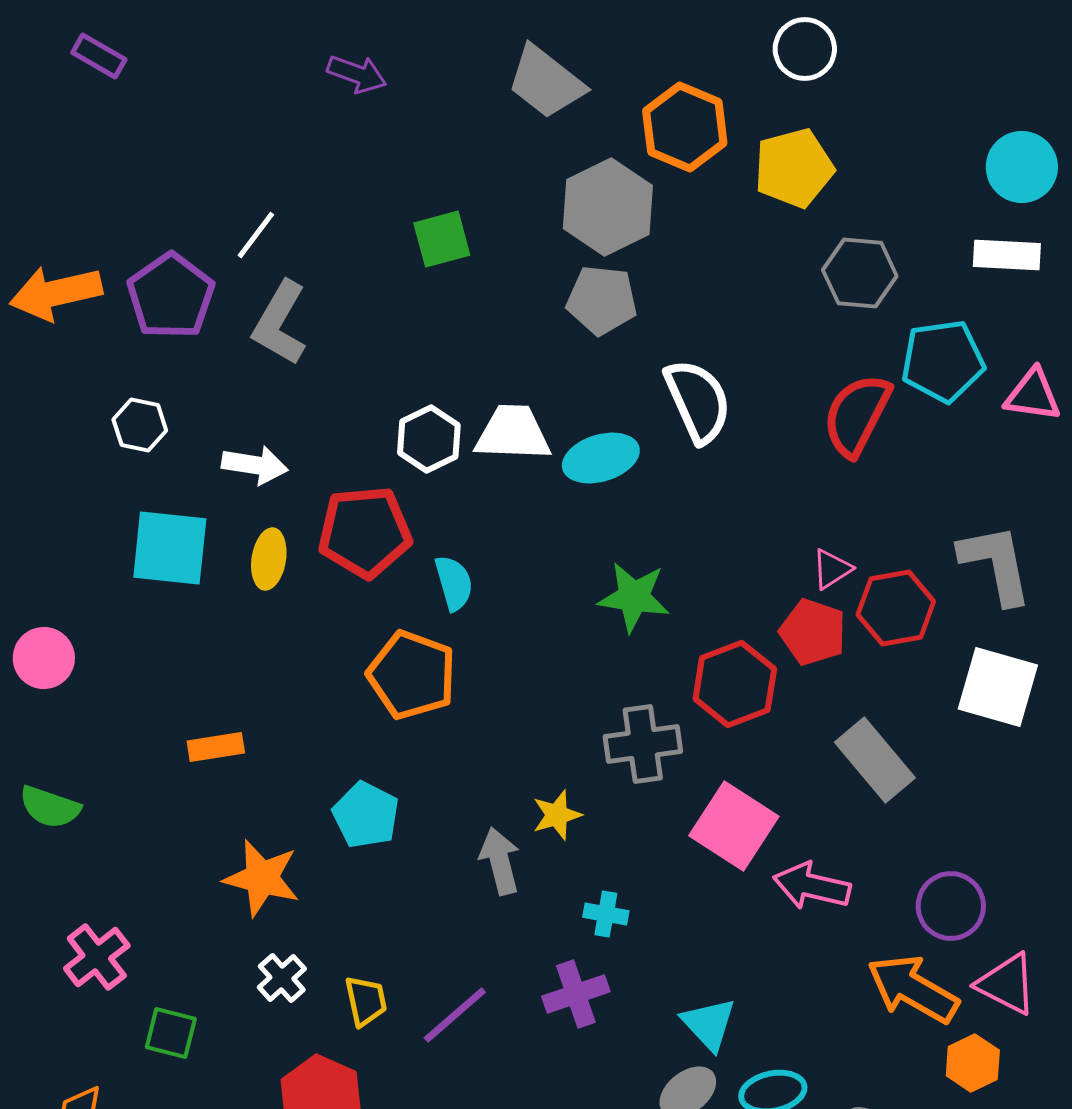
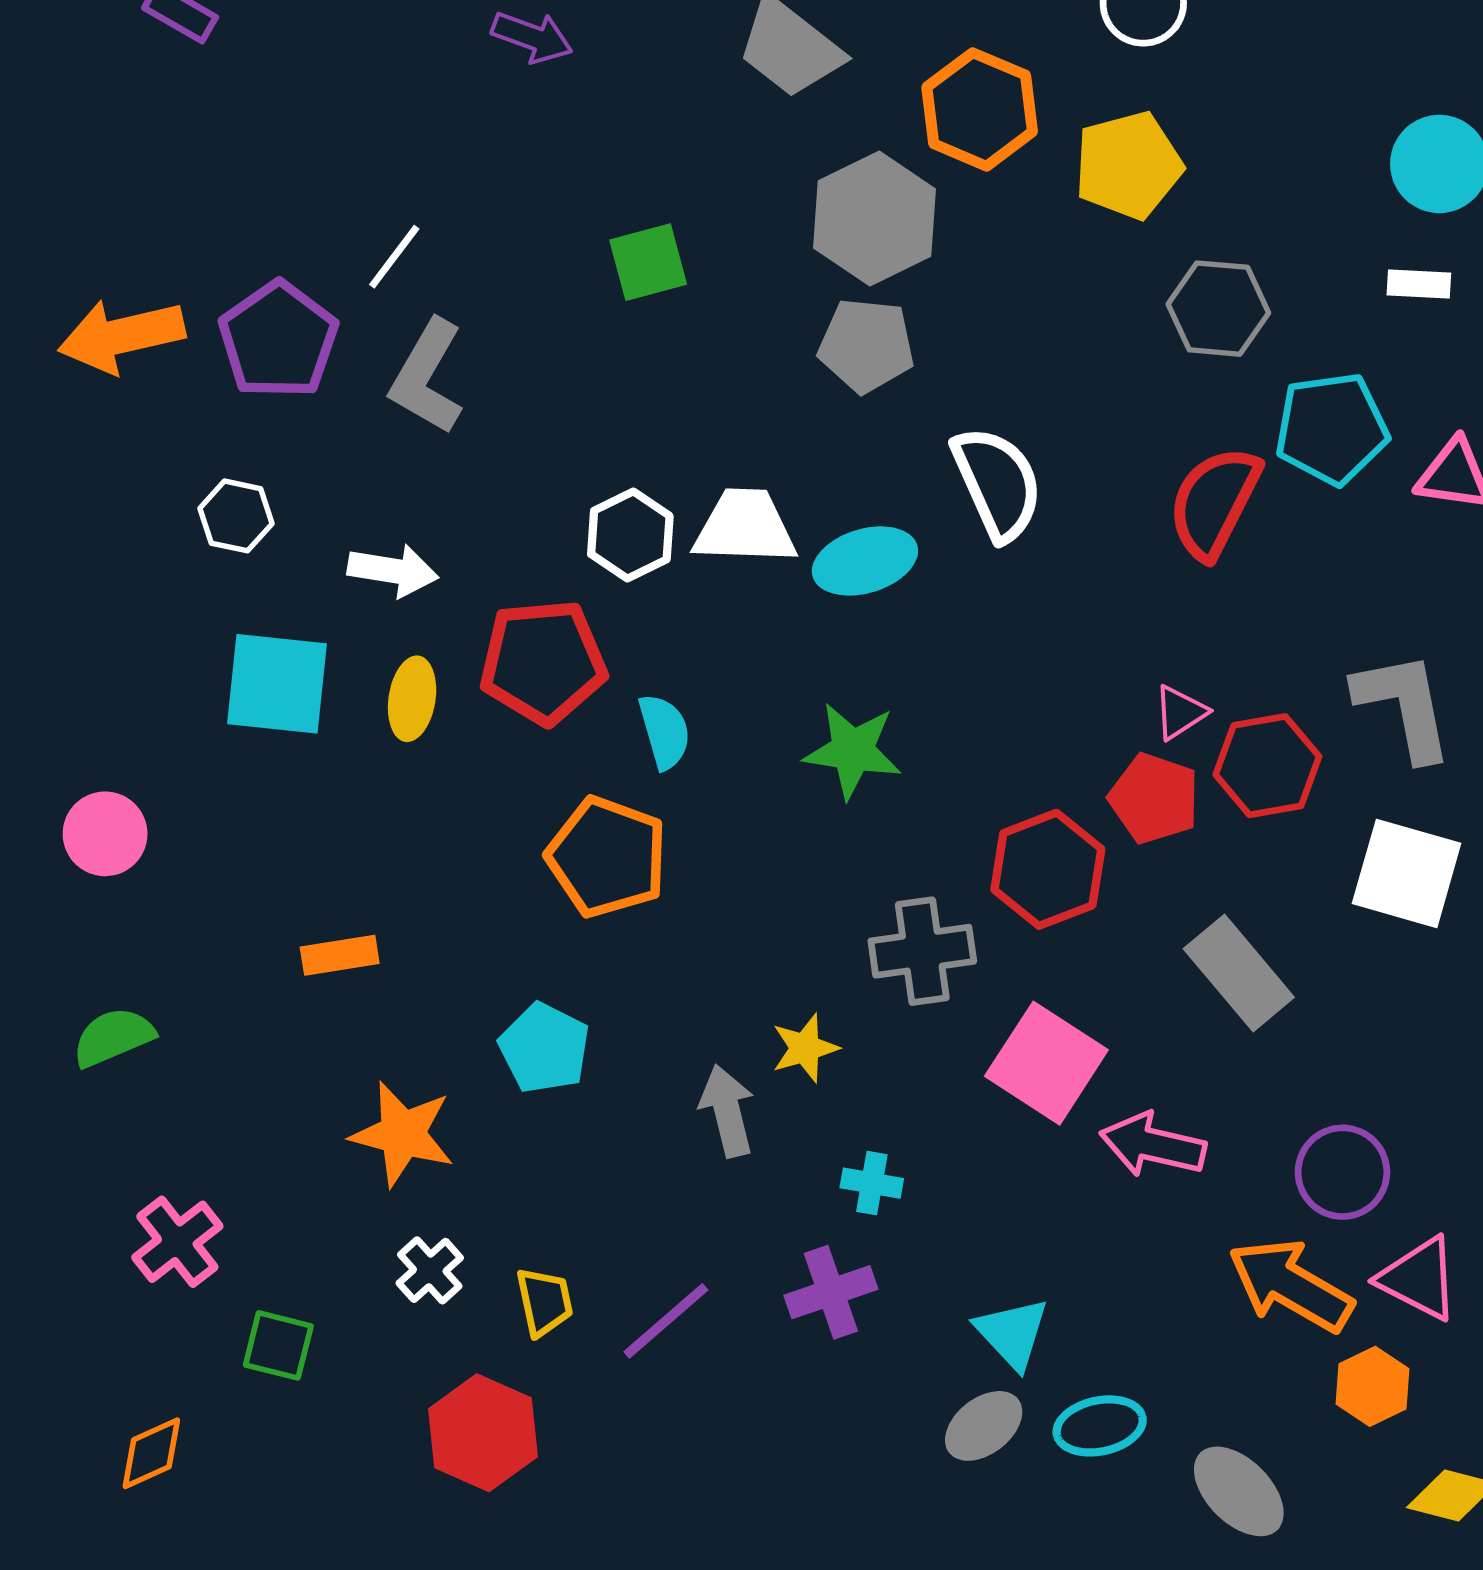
white rectangle: (1007, 255) -> (1419, 284), size x0.7
green star: (634, 597) -> (853, 751), moved
green semicircle: (50, 807) -> (113, 1037), turned 138

